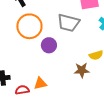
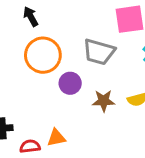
brown star: (82, 70) -> (104, 101), moved

